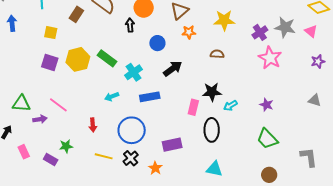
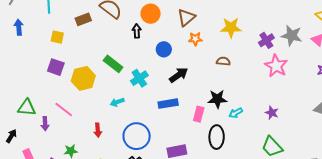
brown rectangle: (76, 14) -> (83, 19), turned 35
yellow hexagon: (78, 59) -> (83, 78), moved
blue rectangle: (150, 97) -> (168, 104), moved
purple arrow: (40, 119) -> (45, 124), turned 96

